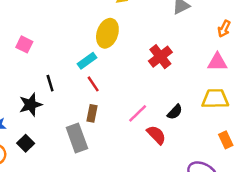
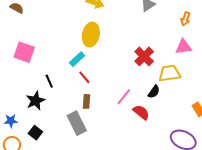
pink square: (24, 44) -> (24, 52), size x1.5
red cross: (160, 57) -> (144, 56), moved
yellow trapezoid: (215, 99) -> (170, 73), moved

